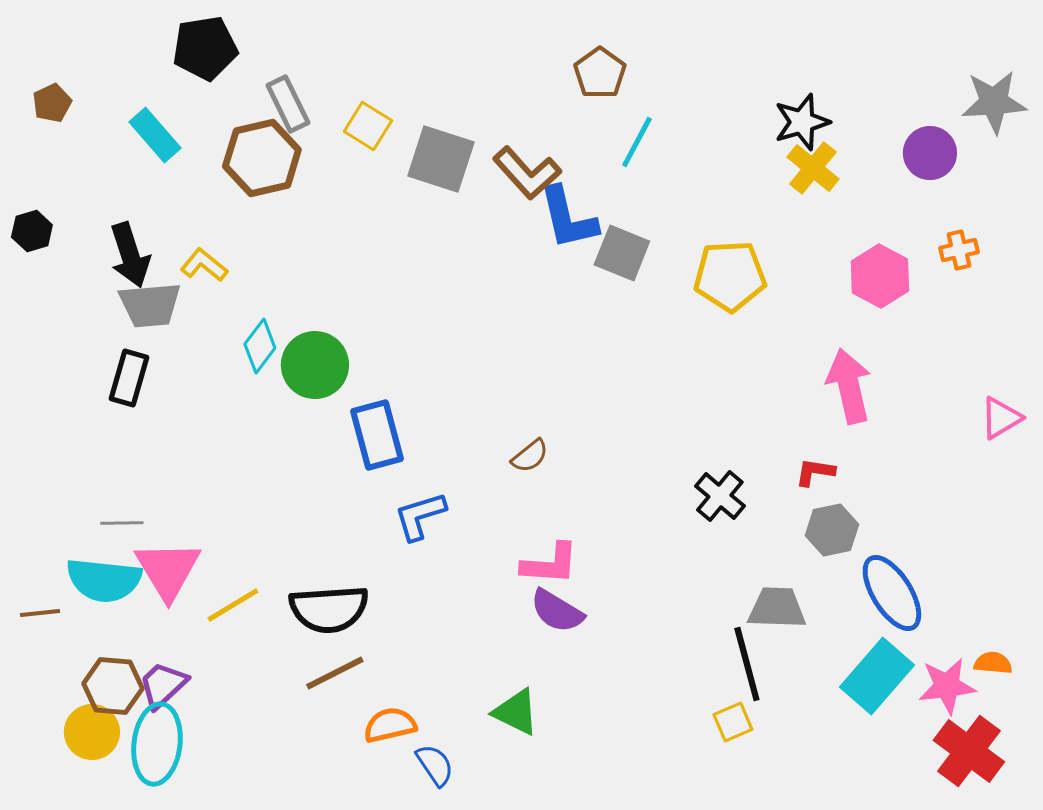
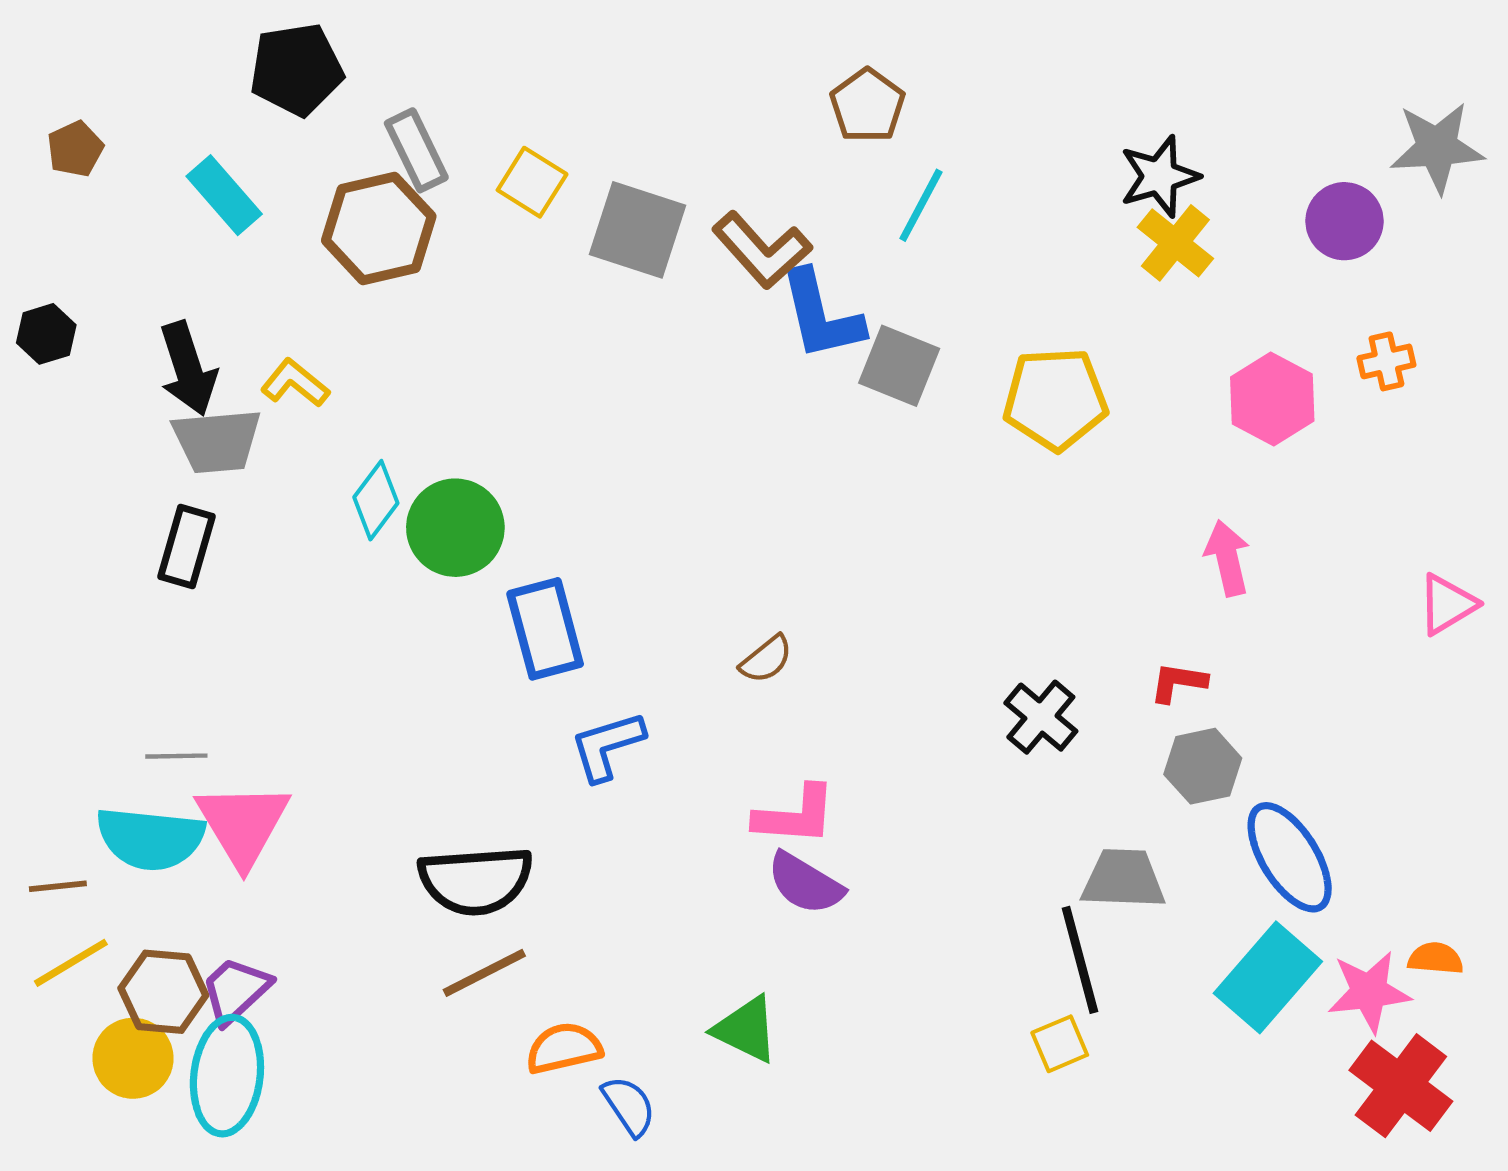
pink arrow: (849, 386) -> (1227, 558), size x0.7
yellow line: (233, 605) -> (71, 963), moved

